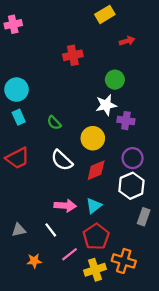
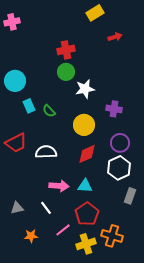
green circle: (115, 80) -> (66, 72), moved
white star: (106, 105) -> (85, 89), moved
cyan rectangle: (19, 117) -> (29, 106), moved
white semicircle: (62, 160) -> (46, 152), moved, turned 135
cyan triangle: (94, 206) -> (85, 186), turned 42

